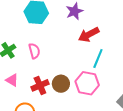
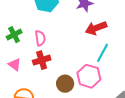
brown circle: (61, 84) -> (65, 84), moved
red cross: (40, 85) -> (42, 60), moved

